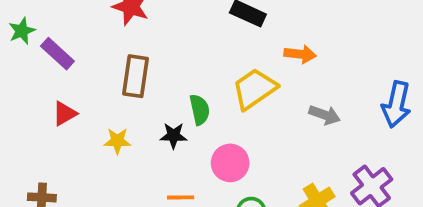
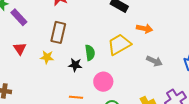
red triangle: (65, 114) -> (20, 49), turned -40
yellow star: (117, 141) -> (47, 57), moved

